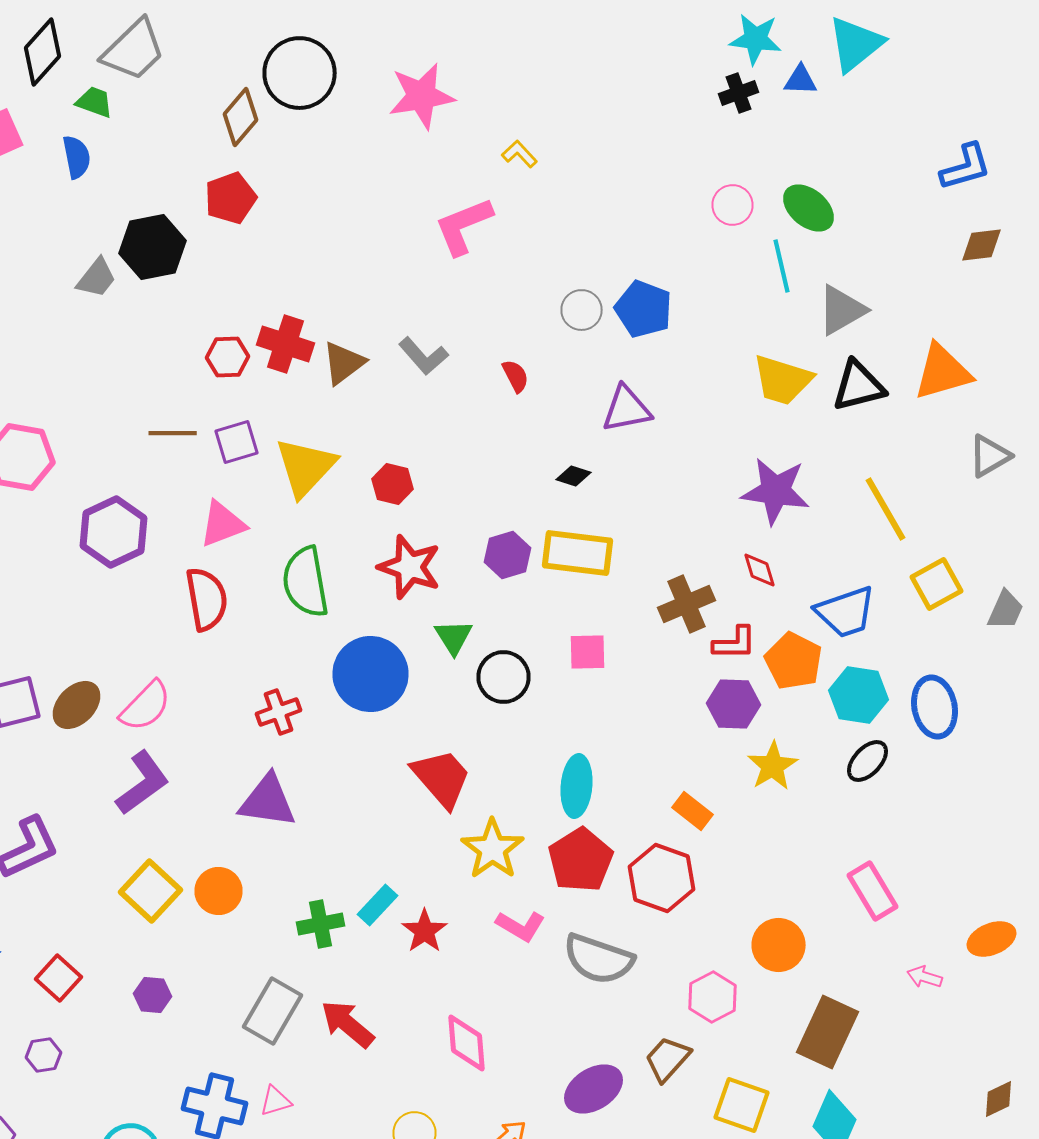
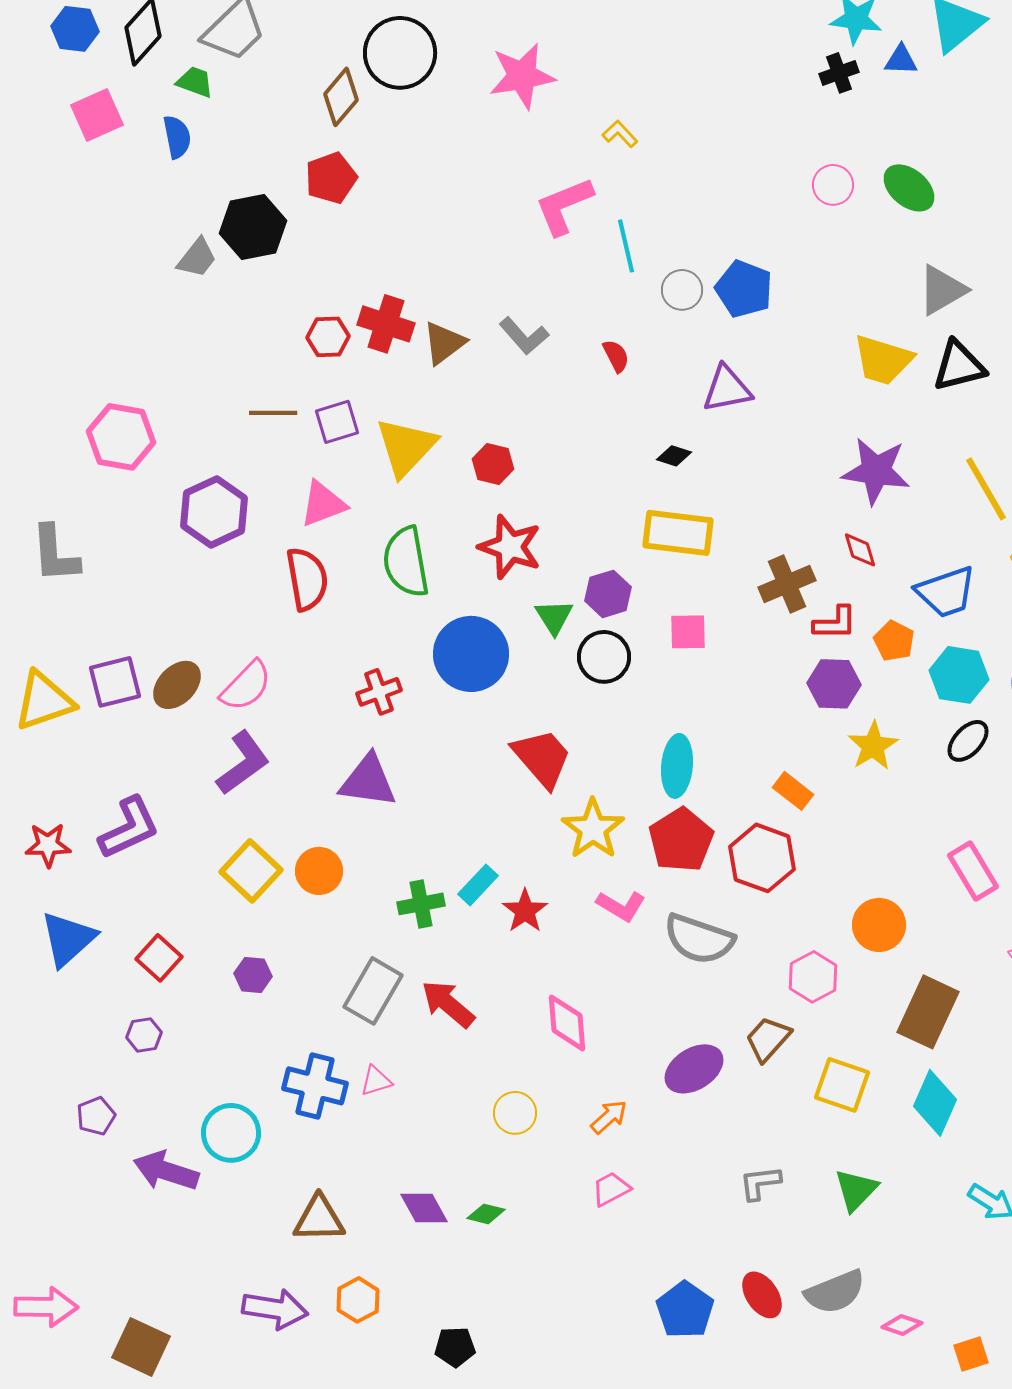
cyan line: (782, 266) -> (626, 246), moved
purple hexagon: (508, 555) -> (608, 594), moved
orange pentagon: (794, 661) -> (894, 641), size x0.7

